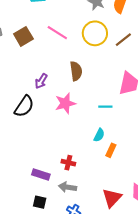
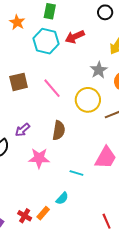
orange rectangle: (111, 150) -> (43, 213), moved

